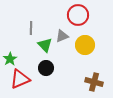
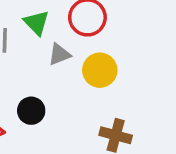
green triangle: (45, 45) -> (36, 23), moved

